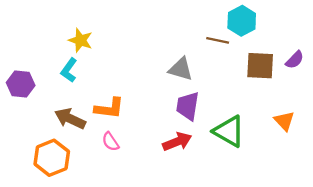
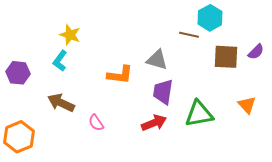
orange L-shape: (109, 108) -> (120, 75), moved
green triangle: (229, 131) -> (199, 114), turned -40
orange hexagon: (52, 158) -> (19, 137), moved

